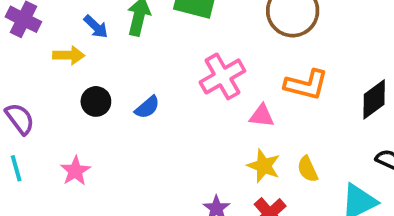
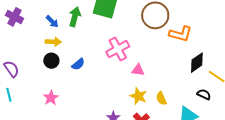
yellow arrow: (69, 55) -> (53, 42), moved
orange L-shape: (306, 85) -> (181, 34), moved
pink star: (75, 171) -> (51, 98), moved

